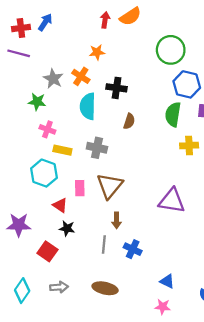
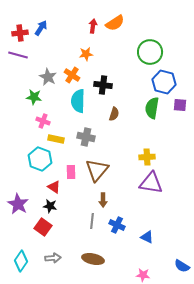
yellow cross: (189, 145) -> (147, 157), moved
purple star: (19, 225) -> (18, 204), turned 30
black star: (67, 228) -> (50, 206), moved
blue triangle: (167, 281) -> (147, 237), moved

